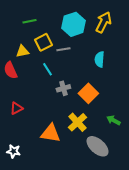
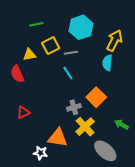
yellow arrow: (103, 22) -> (114, 41), moved
cyan line: (47, 69) -> (68, 73), moved
gray cross: (63, 88) -> (74, 107), moved
white star: (13, 151) -> (41, 153), moved

